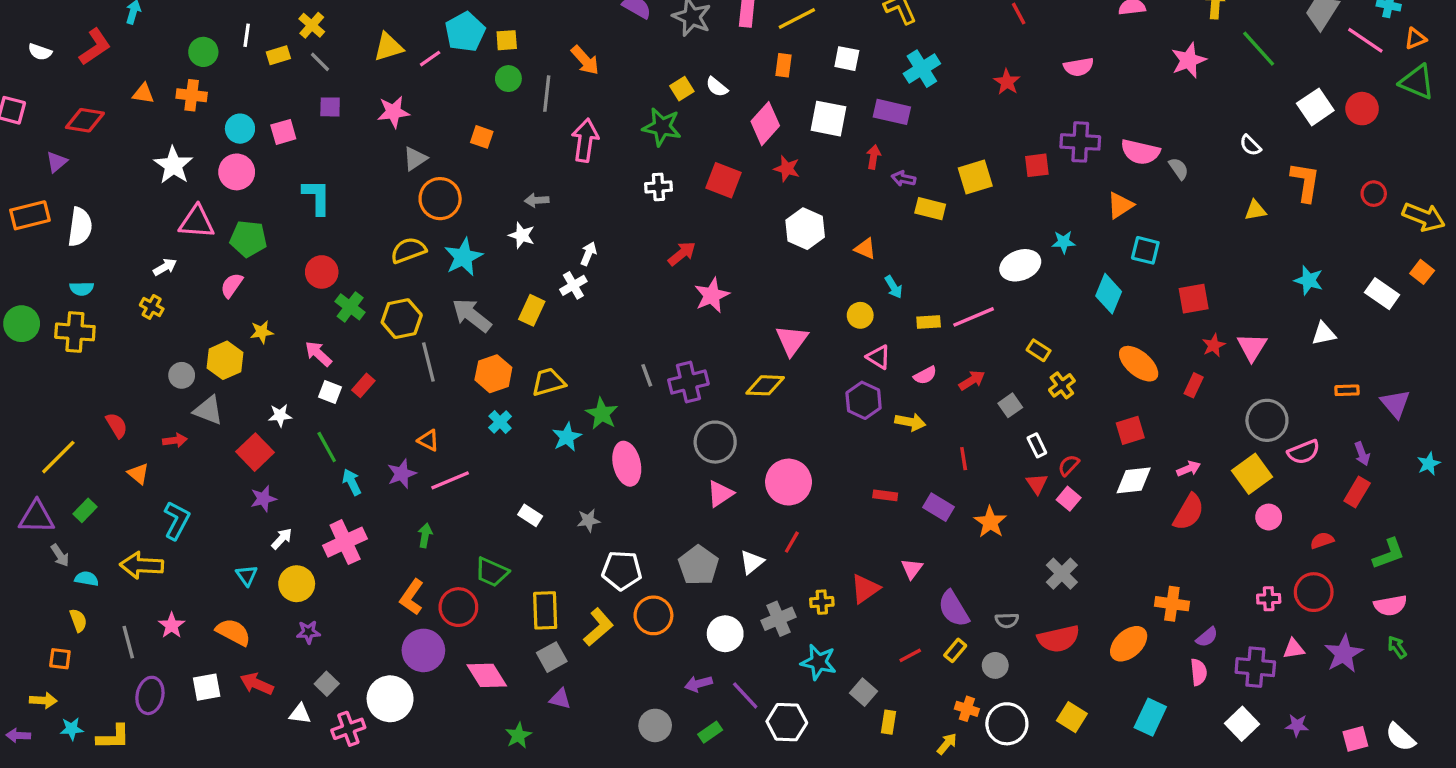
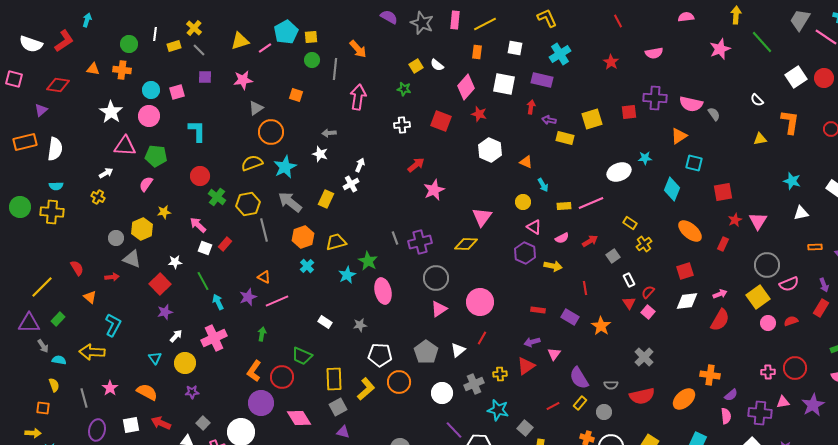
white semicircle: (40, 52) -> (31, 44), size x1.6
green star: (662, 127) -> (404, 89), size x0.6
red semicircle: (1322, 540) -> (791, 321), moved
purple arrow: (698, 684) -> (532, 342), moved

